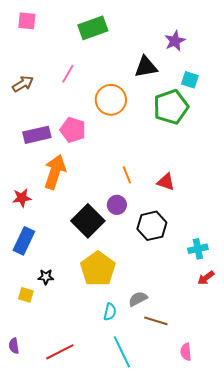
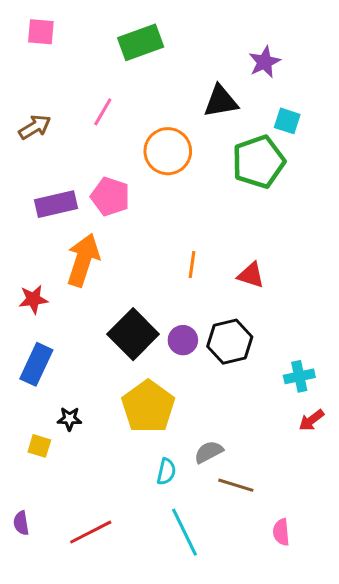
orange line: (127, 175) -> (192, 265), turned 30
purple circle: (117, 205) -> (183, 340), moved

